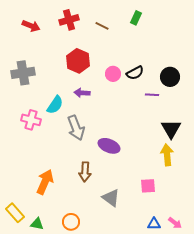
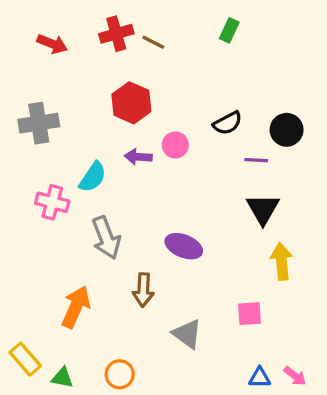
brown line: (102, 26) -> (153, 42), moved
pink circle: (113, 74) -> (175, 145), moved
gray arrow: (76, 128) -> (106, 238), moved
black triangle: (171, 129) -> (263, 209), moved

